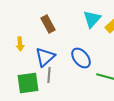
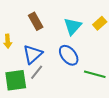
cyan triangle: (92, 19) -> (73, 26), moved
gray line: (49, 75) -> (37, 72), turned 35

